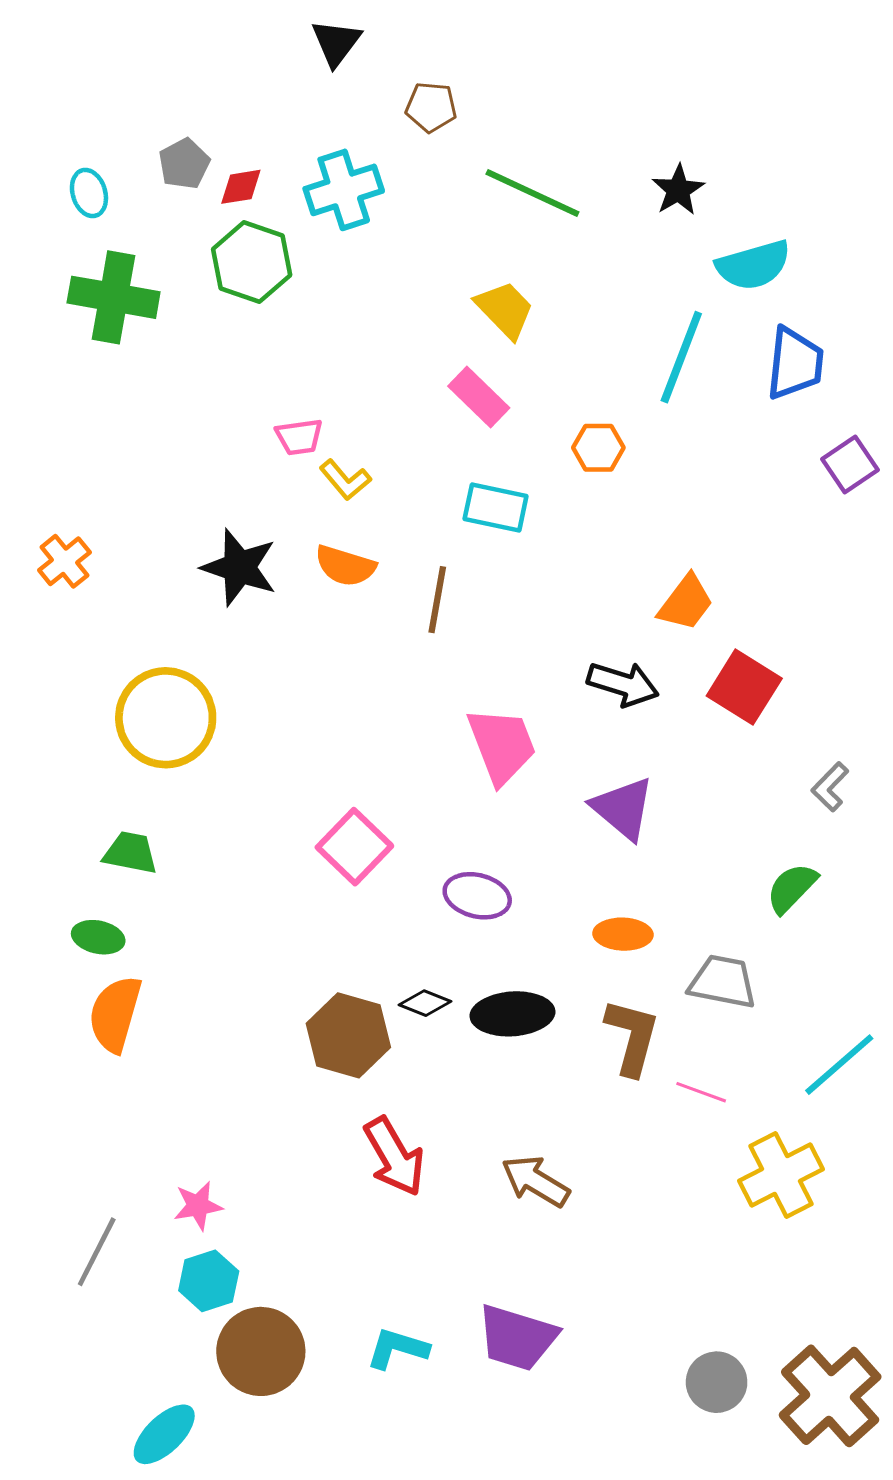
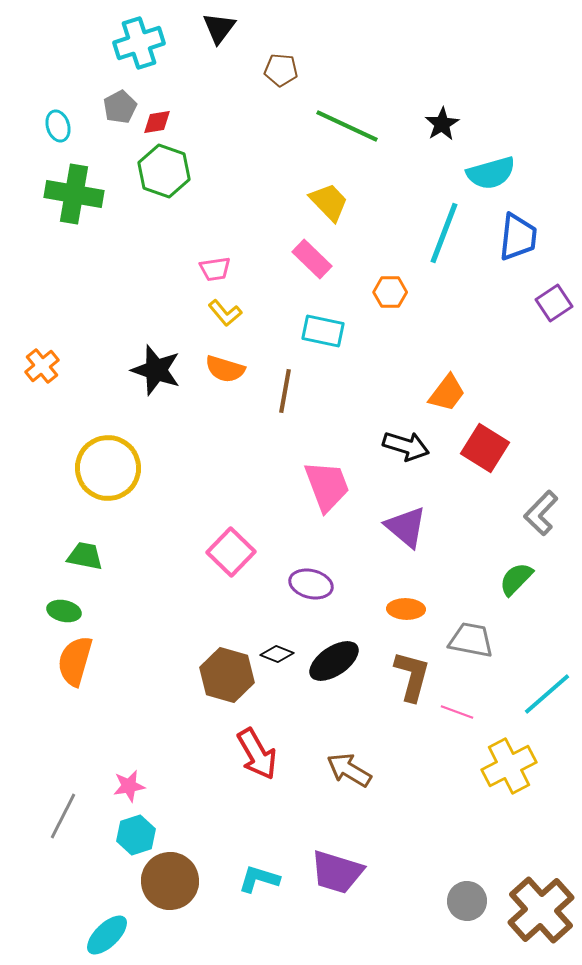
cyan cross: (344, 190) -> (139, 43), moved
pink trapezoid: (299, 437) -> (215, 269), moved
gray L-shape: (830, 787) -> (541, 513), size x1.4
black ellipse: (512, 1014) -> (334, 661), turned -30

